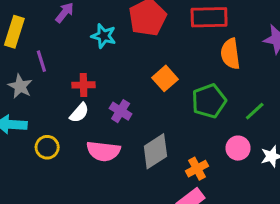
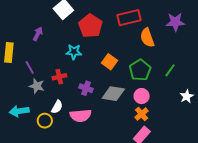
cyan star: (104, 36) -> (74, 52), moved
gray star: (20, 86) -> (37, 86), moved
white semicircle: (79, 113) -> (57, 107), moved
pink circle: (238, 148) -> (142, 96), moved
gray diamond: (155, 151) -> (113, 94), moved, turned 55

